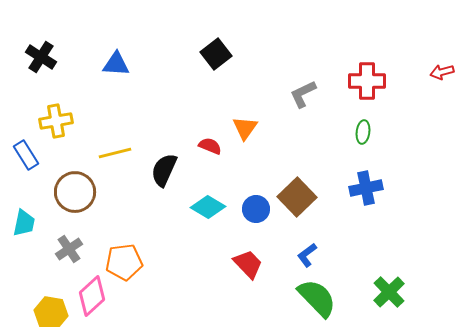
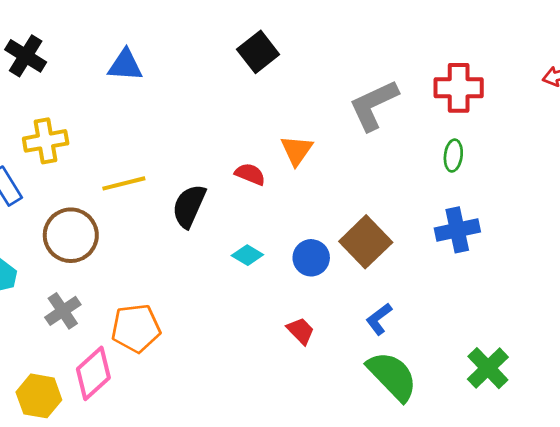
gray L-shape: (303, 94) -> (374, 105), size x1.4
cyan diamond: (208, 207) -> (247, 255), size x0.7
red trapezoid: (248, 264) -> (301, 331), size x0.7

